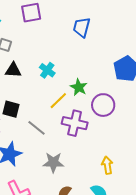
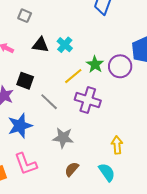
black triangle: (13, 70) -> (40, 45), moved
purple circle: (103, 105) -> (120, 66), moved

